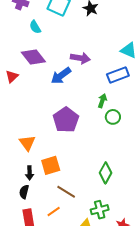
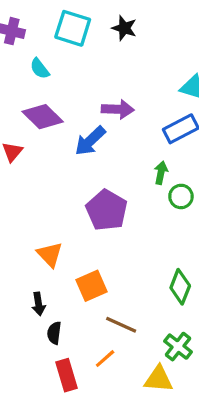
black arrow: (30, 173) -> (39, 304), moved
green cross: (100, 210) -> (178, 347), turned -30

